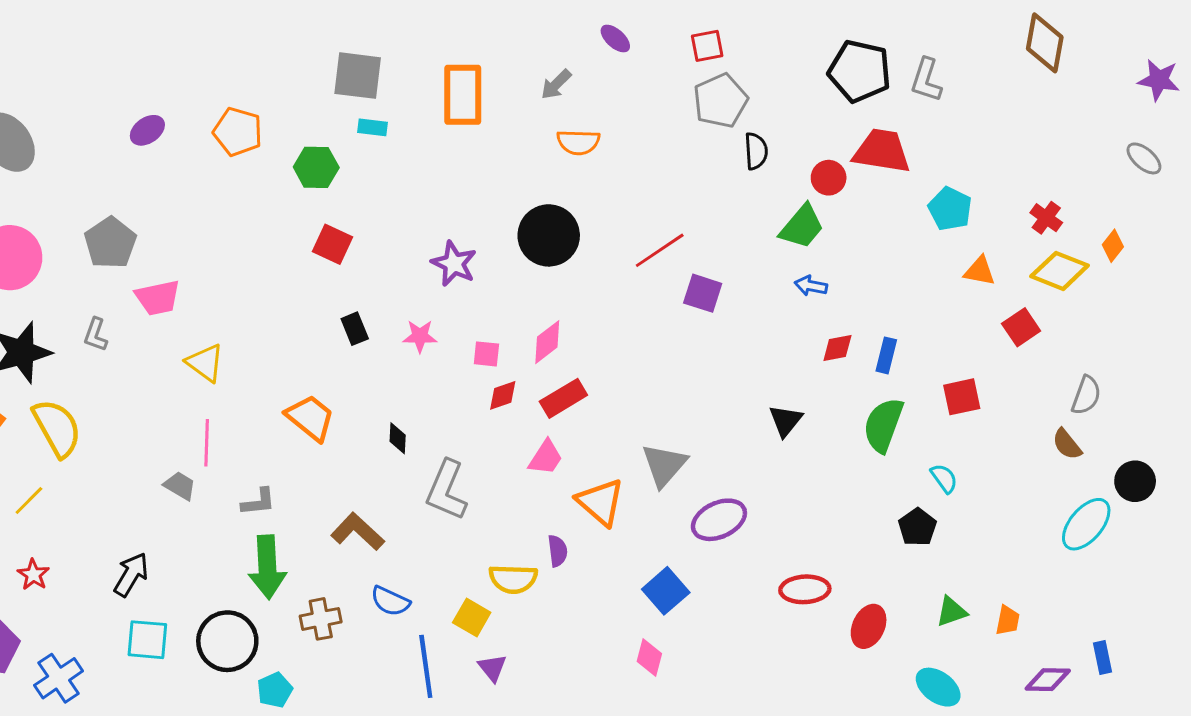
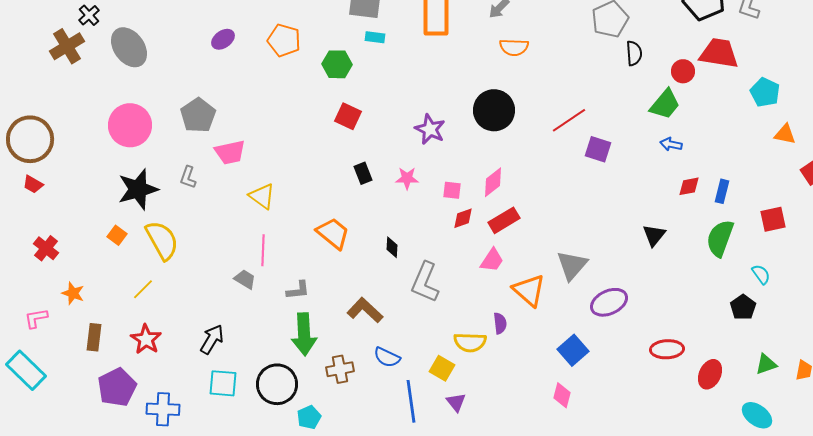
red star: (33, 575) -> (146, 339), size x1.4
blue cross: (59, 678) -> (163, 409), turned 36

